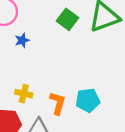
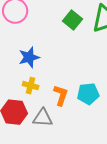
blue star: (22, 40) -> (29, 57), moved, size x1.5

